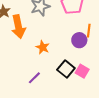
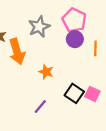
purple circle: (79, 40) -> (75, 39), moved

